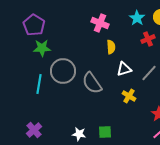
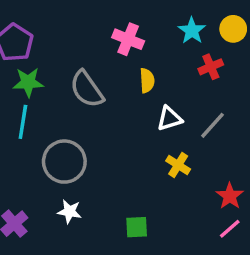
gray circle: (63, 71) -> (64, 162), moved
gray semicircle: (92, 83) -> (87, 89), moved
cyan line: (39, 84) -> (23, 122), moved
white star: (79, 134) -> (69, 212), moved

